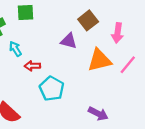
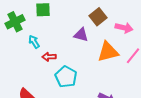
pink arrow: (118, 33) -> (124, 28), turned -84

